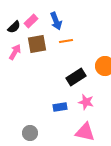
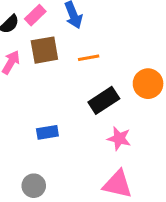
orange line: (66, 41) -> (89, 58), moved
blue rectangle: (60, 107) -> (47, 132), moved

